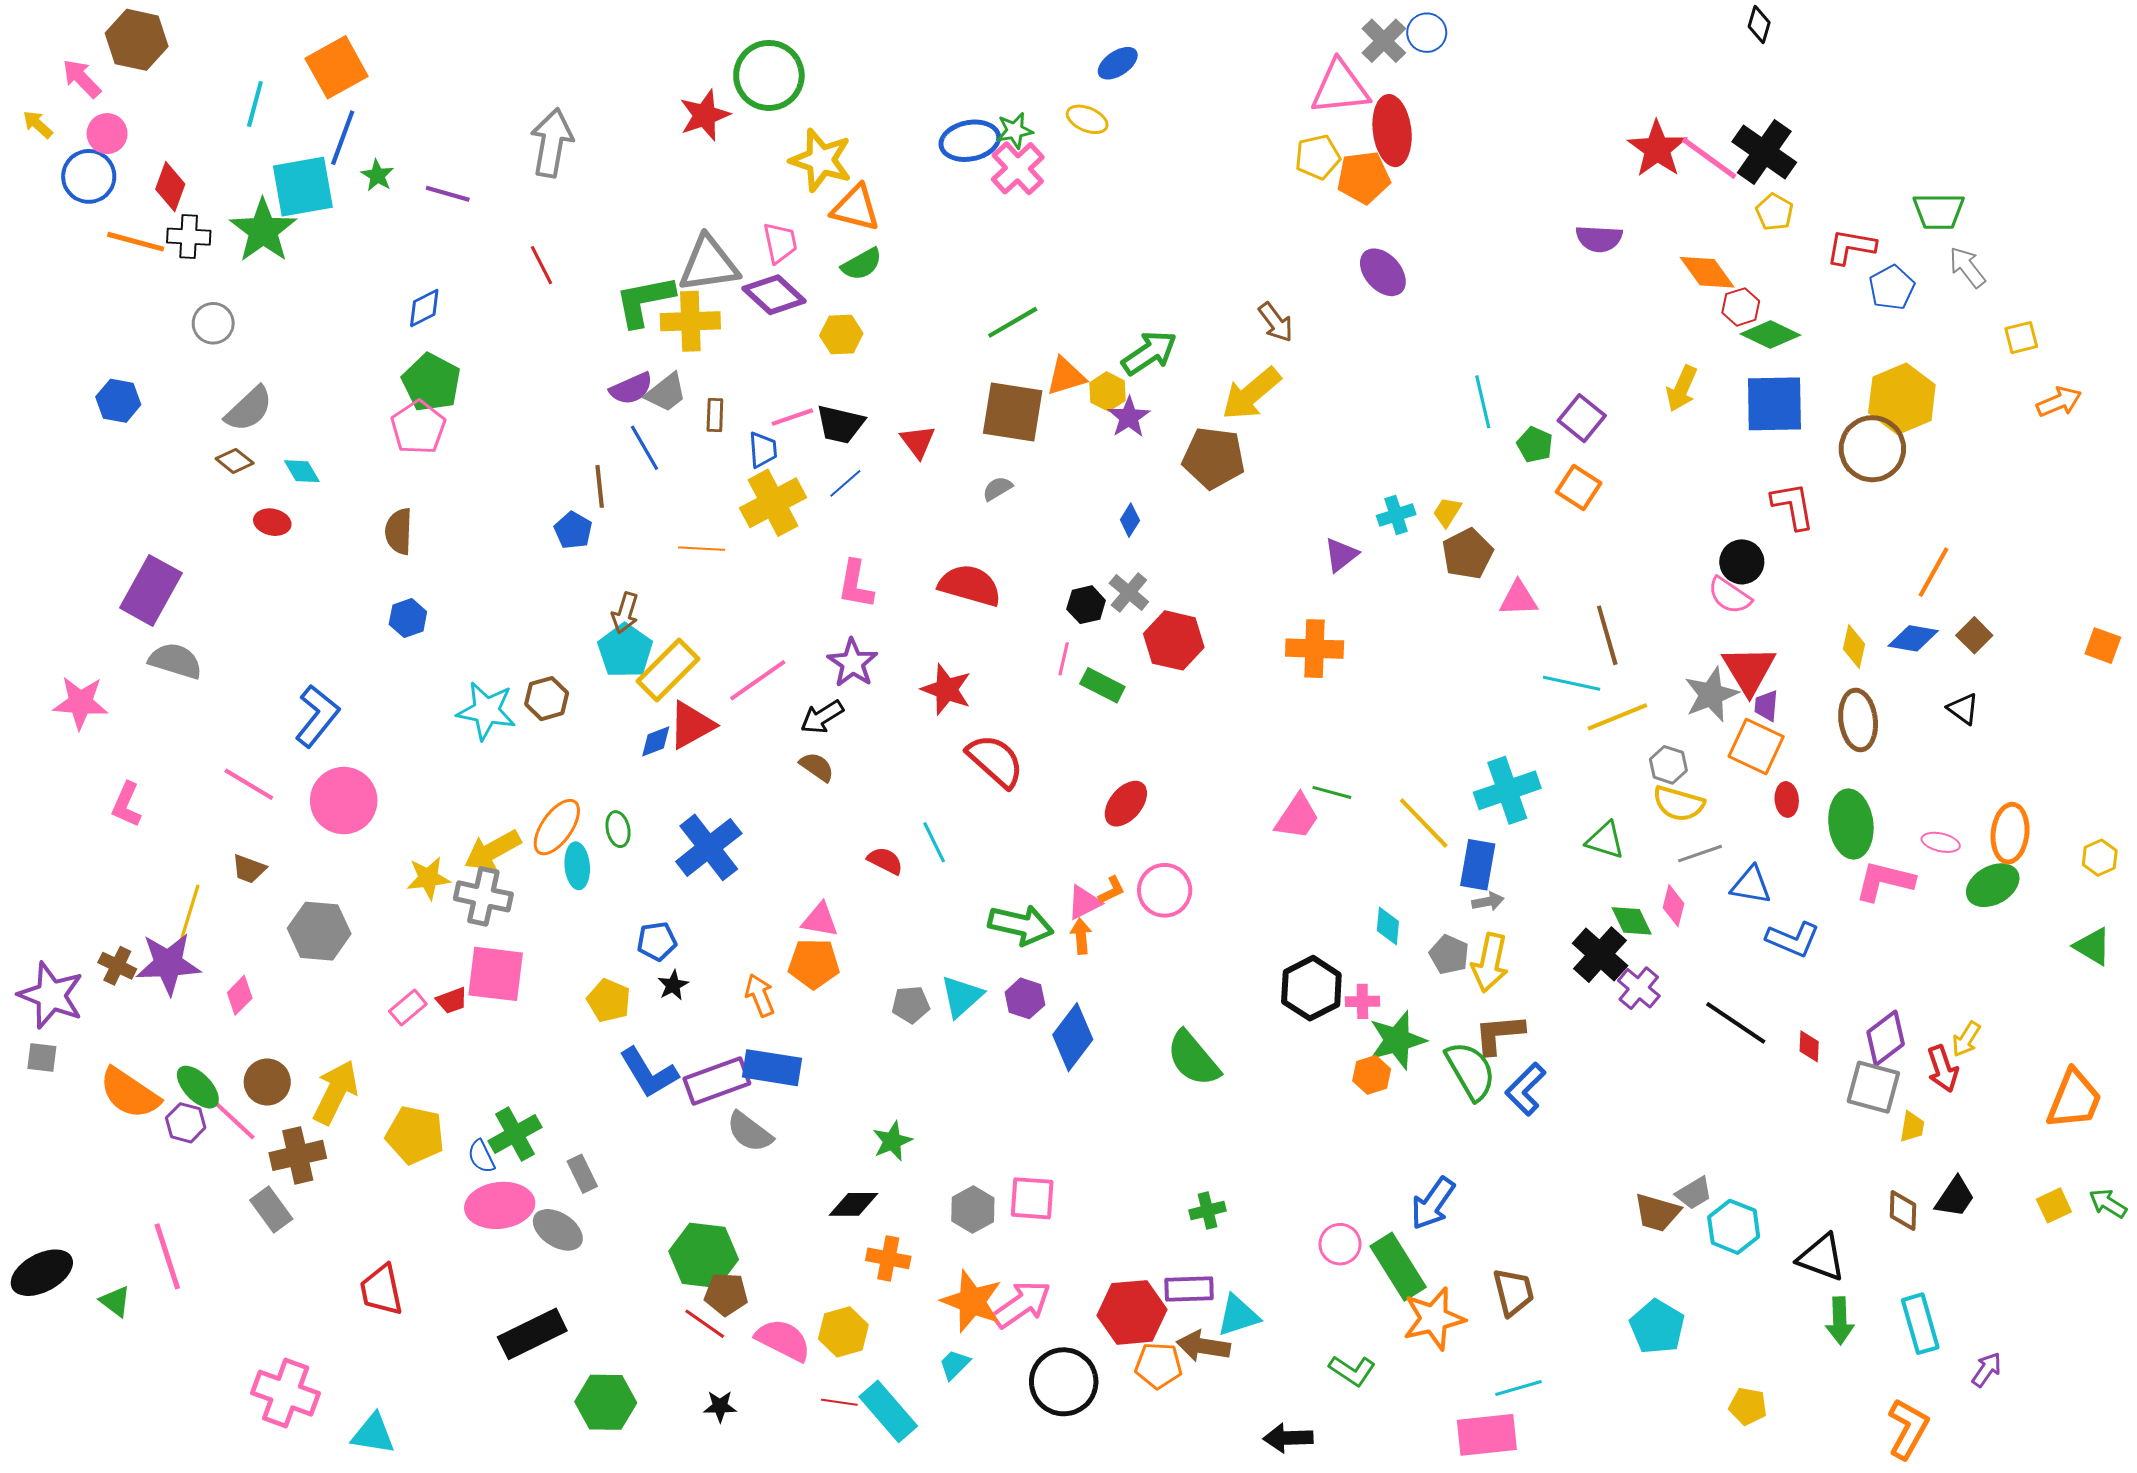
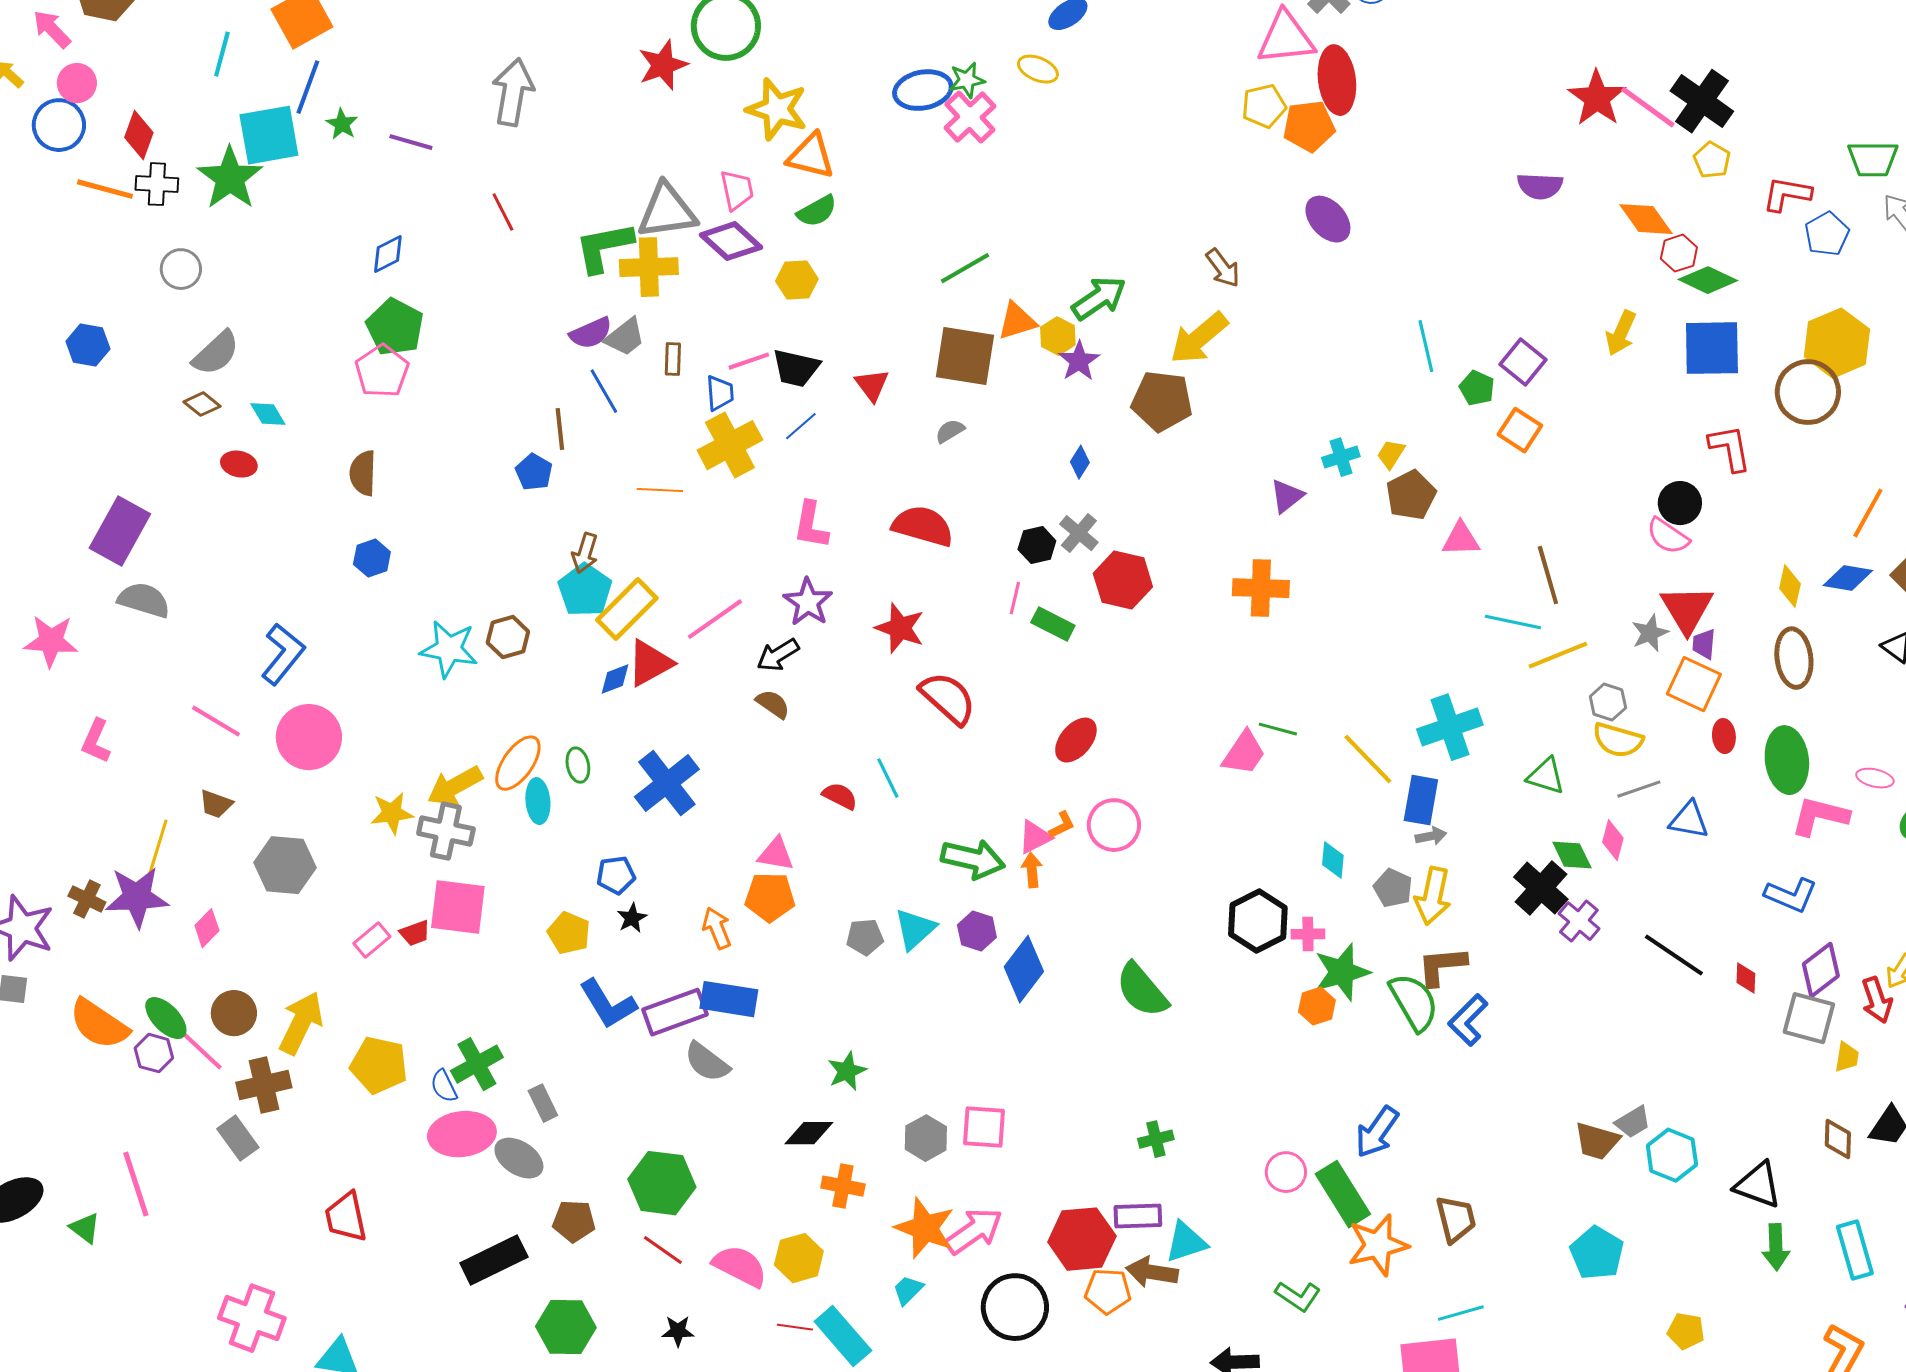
gray star: (1711, 694) -> (1650, 633), size x0.7
blue L-shape: (1793, 939) -> (1791, 895), moved
brown pentagon: (726, 1294) -> (574, 1221), moved

